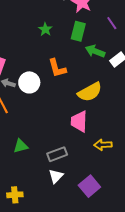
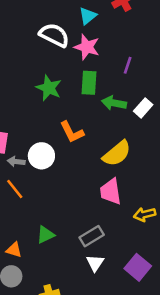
purple line: (112, 23) -> (128, 65), turned 64
green star: (45, 29) -> (49, 88), size x1.5

